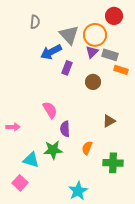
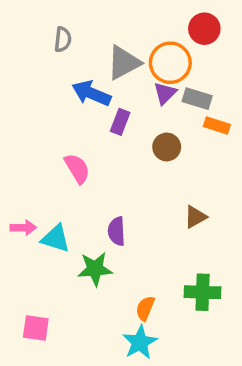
gray triangle: (69, 35) -> (124, 63), turned 45
blue arrow: (51, 52) -> (91, 93), turned 50
pink semicircle: (50, 110) -> (77, 168), moved
orange semicircle: (87, 148) -> (145, 308), moved
cyan triangle: (31, 160) -> (56, 238), moved
pink square: (20, 183) -> (36, 328), turned -35

